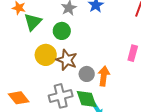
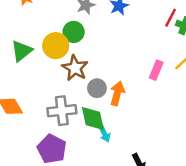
green triangle: (33, 22) -> (22, 51), moved
yellow circle: (46, 55) -> (56, 46), moved

